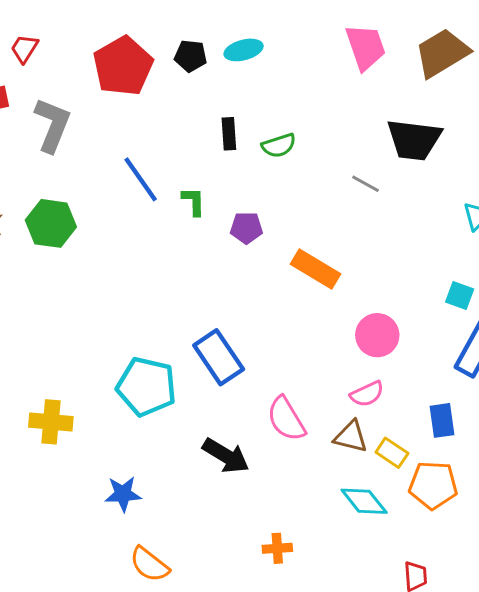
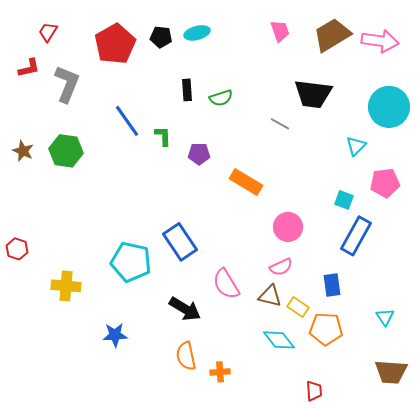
pink trapezoid: (366, 47) -> (280, 31), size x0.7
orange semicircle: (149, 564) -> (186, 356), moved, turned 40

